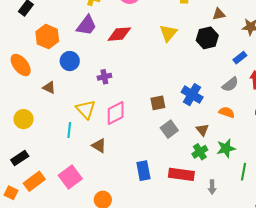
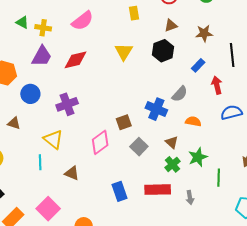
purple cross: (104, 77) -> (67, 104), size x1.5
gray semicircle: (230, 84) -> (180, 94), moved
pink diamond: (116, 113) -> (100, 142), moved

